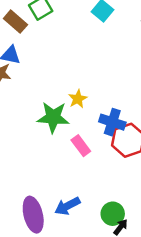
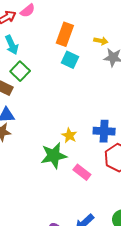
blue cross: (112, 122) -> (104, 131), moved

